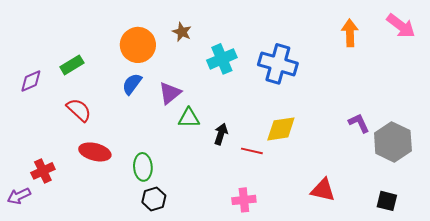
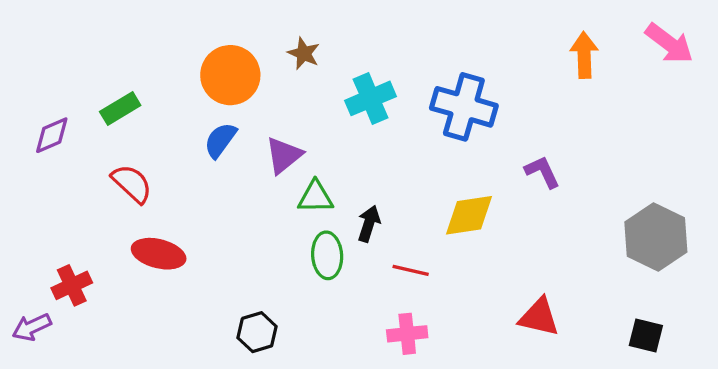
purple L-shape: (359, 123) -> (542, 172), moved
red line: (252, 151) -> (411, 270), moved
green ellipse: (143, 167) -> (327, 255), moved

